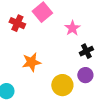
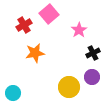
red cross: (17, 23) -> (24, 25), turned 35
orange star: (31, 62) -> (35, 53), moved

